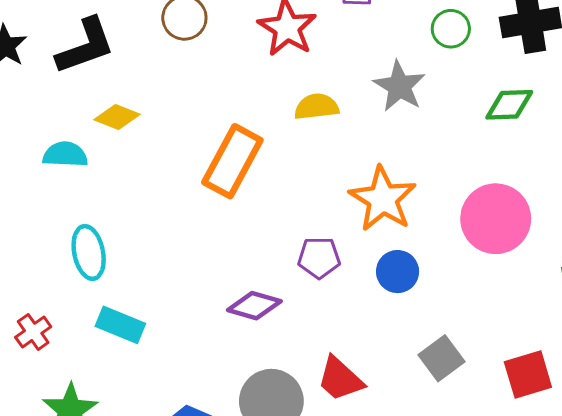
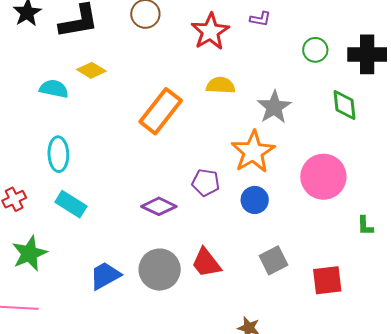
gray star: (399, 86) -> (274, 107), moved
green diamond: (509, 105) -> (345, 105), turned 76

